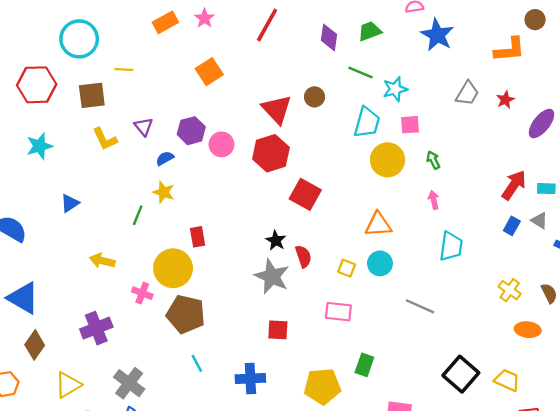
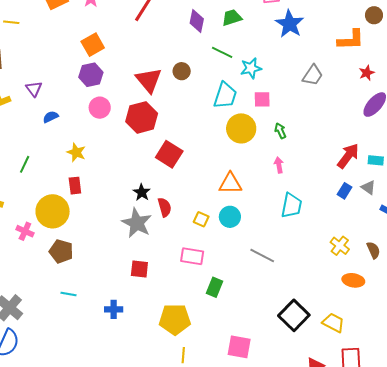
yellow line: (124, 69) -> (11, 22), moved
red star: (505, 100) -> (367, 73), moved
purple hexagon: (191, 131) -> (91, 75), moved
yellow star: (164, 192) -> (76, 152), moved
brown pentagon: (186, 314) -> (61, 251), size x0.7
cyan line: (197, 363) -> (68, 294), turned -56
green rectangle: (364, 365) -> (214, 287), moved
blue cross: (250, 379) -> (114, 309), size x0.7

